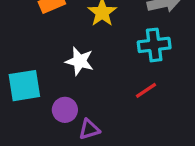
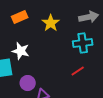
white star: (79, 61) -> (21, 51), moved

